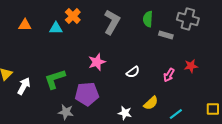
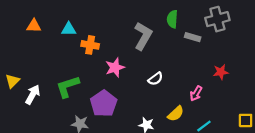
orange cross: (73, 16) -> (90, 45), moved, turned -35
gray cross: (188, 19) -> (217, 19), turned -30
gray L-shape: (112, 22) -> (143, 36), moved
pink arrow: (169, 75) -> (196, 93), moved
purple pentagon: (87, 94) -> (104, 104), turned -30

